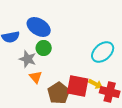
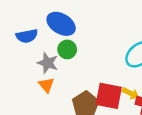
orange triangle: (36, 77) -> (46, 85), moved

